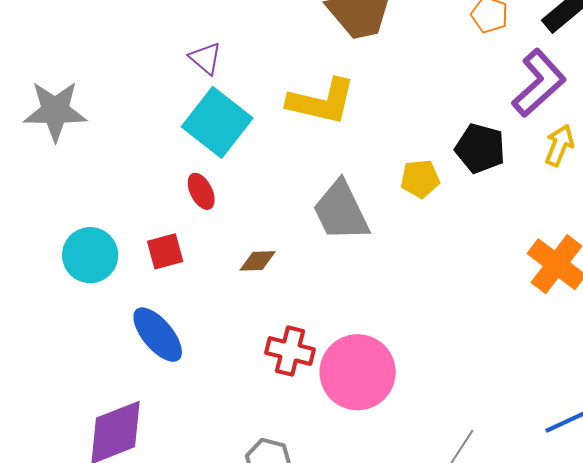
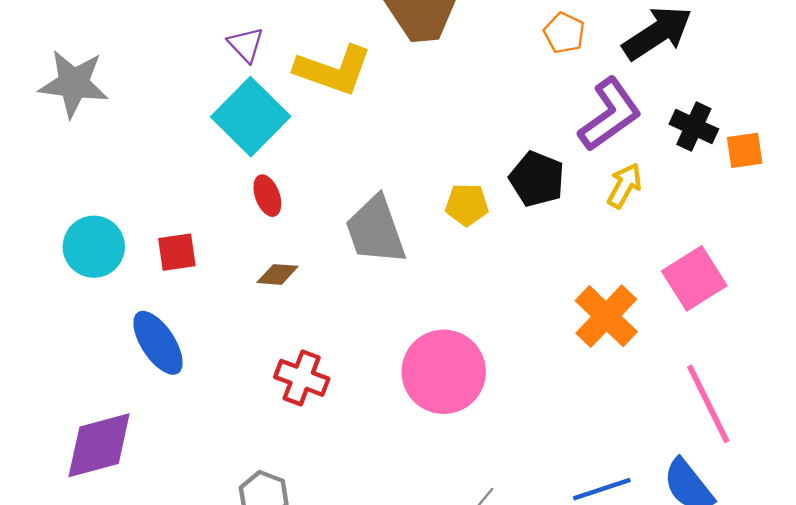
yellow L-shape: (322, 101) -> (333, 70), moved
red ellipse: (201, 191) -> (267, 196), moved
pink circle: (358, 372) -> (444, 372), moved

